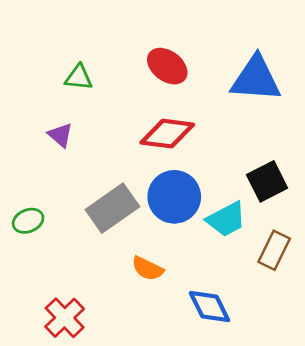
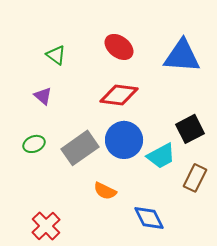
green triangle: (79, 77) -> (56, 55), turned 30
green ellipse: (28, 221) -> (34, 144), moved

